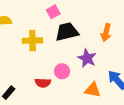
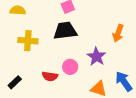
black trapezoid: (67, 32) -> (65, 31), moved
yellow cross: (32, 41) -> (28, 41), moved

